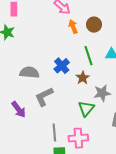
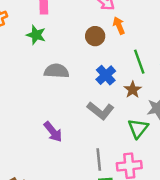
brown circle: (94, 25) -> (95, 36), moved
gray semicircle: (29, 72) -> (56, 71), moved
gray L-shape: (44, 97) -> (100, 111), moved, turned -115

